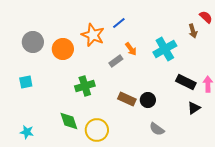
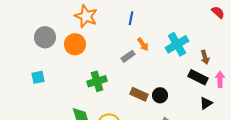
blue line: (119, 23) -> (131, 18), turned -40
brown arrow: (193, 31) -> (205, 57), moved
orange star: (93, 35) -> (86, 16), moved

